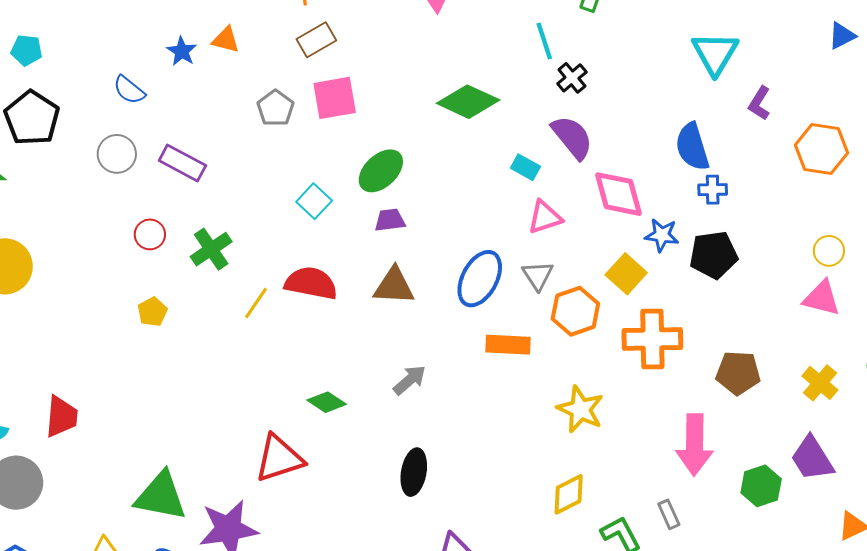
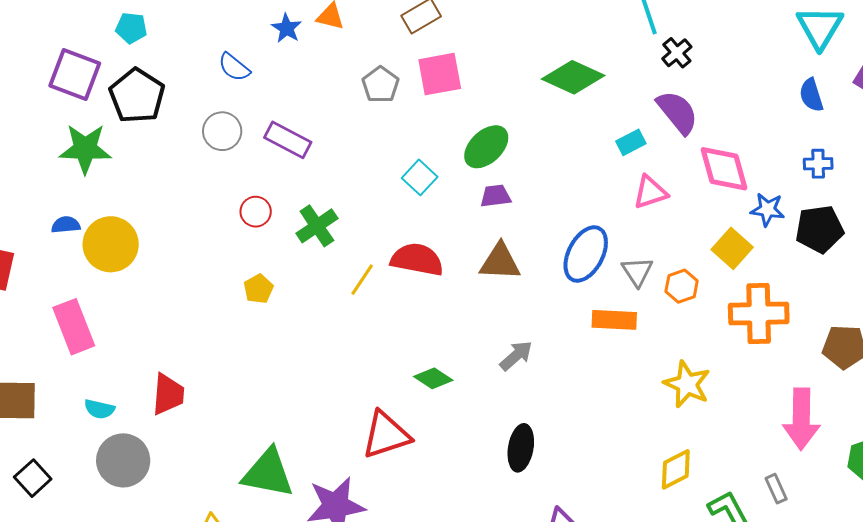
blue semicircle: (692, 147) -> (811, 95), moved, size x0.7
cyan rectangle: (525, 167) -> (631, 142), turned -56
gray triangle: (538, 276) -> (637, 272), moved
orange hexagon: (575, 311) -> (682, 286), size x0.7

